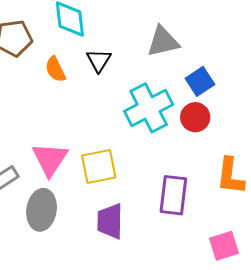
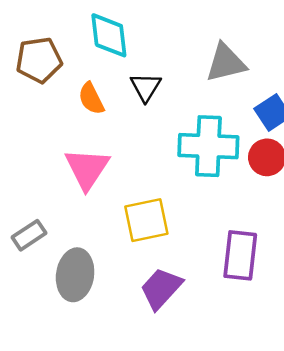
cyan cross: (149, 108) -> (208, 146), turned 30
pink triangle: (50, 159) -> (87, 169), moved
purple trapezoid: (110, 221) -> (161, 288), turned 42

